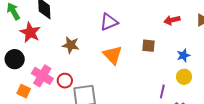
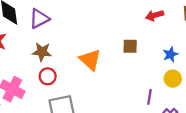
purple triangle: (109, 22) -> (39, 19), moved
red circle: (65, 81) -> (48, 76), moved

